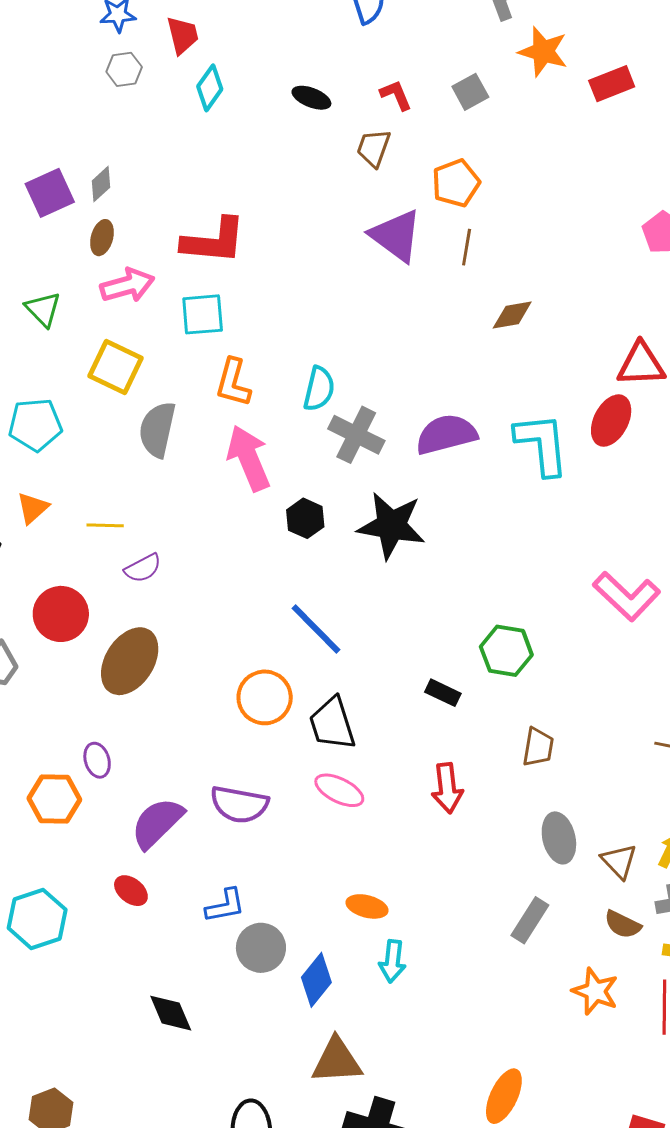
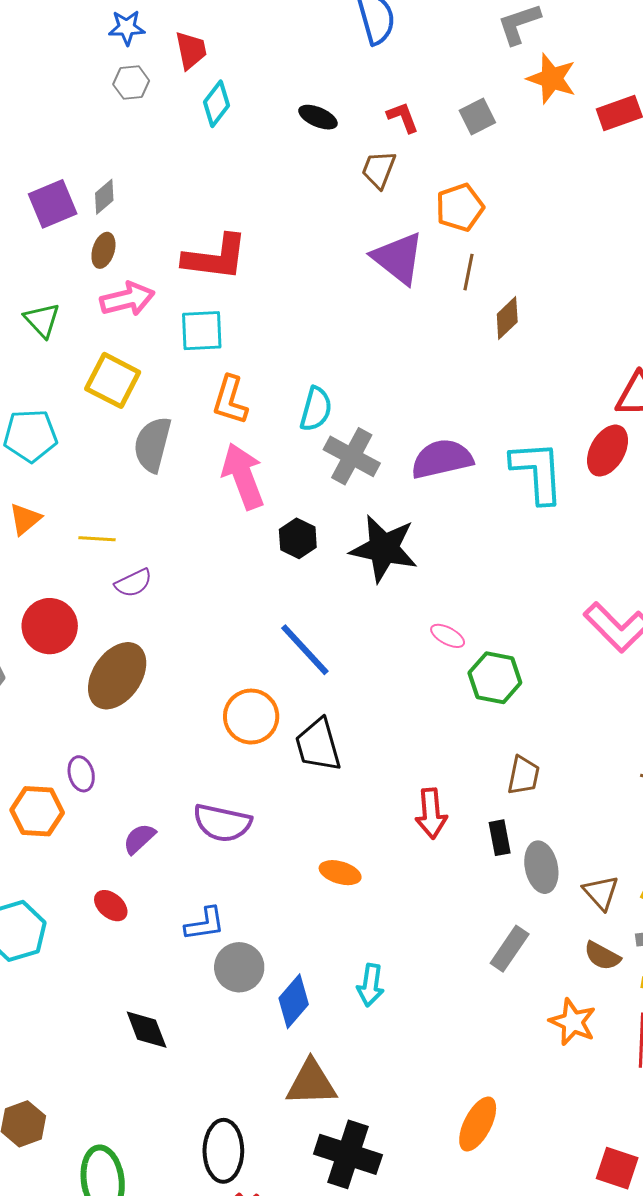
brown diamond: (512, 315) -> (507, 318), moved, turned -36
black rectangle: (443, 693) -> (500, 838), moved, turned 52
pink ellipse: (339, 790) -> (448, 636), moved, size x0.7
purple semicircle: (157, 823) -> (139, 839), size x0.6
orange ellipse: (367, 906) -> (340, 873), moved

